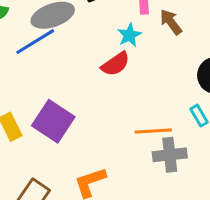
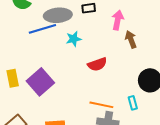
cyan star: (129, 35) -> (74, 39), moved
red semicircle: (115, 64) -> (97, 64), moved

